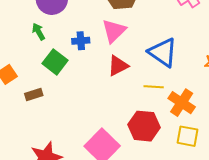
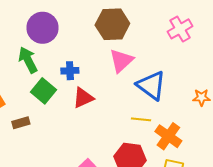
pink triangle: (114, 31) -> (121, 61), moved
green arrow: (38, 32) -> (28, 60), size x1.5
red triangle: (118, 66) -> (83, 98), moved

